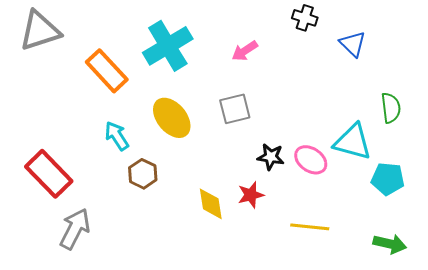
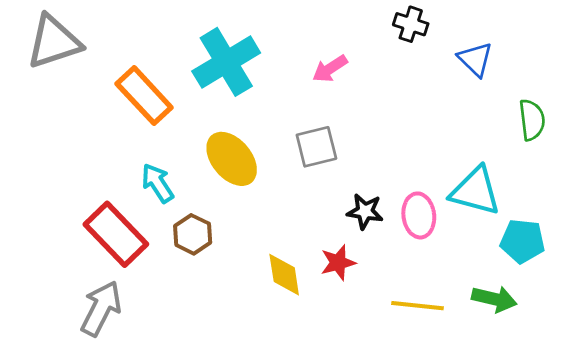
green semicircle: (391, 108) -> (532, 120), moved
pink ellipse: (311, 160) -> (419, 215), turned 48
red rectangle: (49, 174) -> (116, 234), moved
green arrow: (390, 244) -> (494, 299), moved

